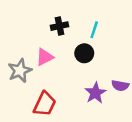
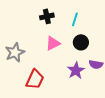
black circle: (84, 53) -> (81, 42), moved
pink triangle: (45, 57) -> (53, 43), moved

